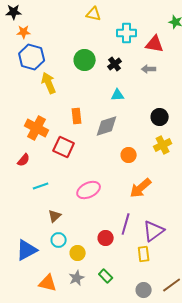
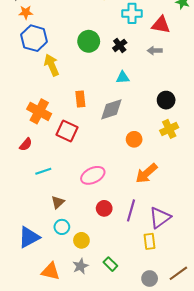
red circle: (106, 238) -> (104, 208), moved

